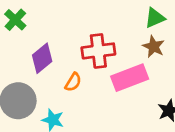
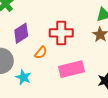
pink rectangle: (130, 78) -> (72, 69), moved

